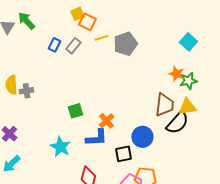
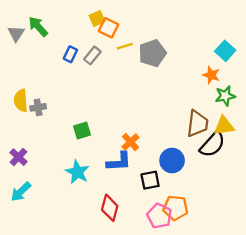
orange star: (176, 74) -> (211, 75), moved
green square: (75, 111) -> (82, 130), moved

